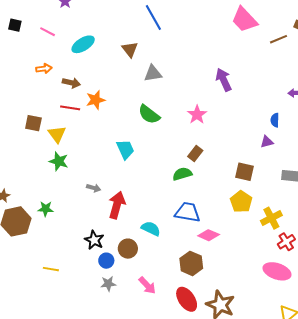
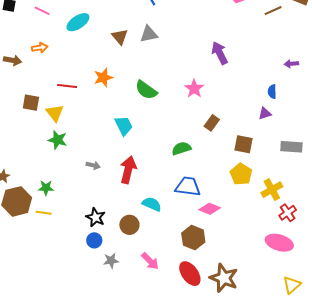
brown triangle: (130, 49) -> (120, 37), moved
gray triangle: (153, 73) -> (149, 34), moved
brown arrow: (71, 83) -> (12, 60), moved
orange star: (96, 100) -> (103, 77), moved
brown rectangle: (195, 154) -> (212, 123), moved
red arrow: (117, 205) -> (128, 170), moved
blue circle: (106, 261) -> (94, 240), moved
yellow line: (51, 269) -> (44, 213), moved

